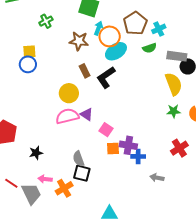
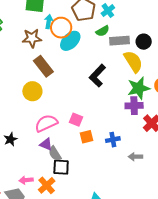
gray rectangle: (177, 56) -> (119, 41), moved
brown rectangle: (85, 71) -> (43, 66), size x1.5
black L-shape: (106, 77) -> (97, 76), moved
green star: (174, 111) -> (139, 88), size x1.6
purple triangle: (87, 114) -> (46, 144), moved
pink semicircle: (67, 116) -> (46, 123), moved
purple cross: (128, 145) -> (134, 106), moved
black star: (36, 153) -> (10, 139), moved

